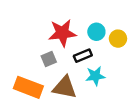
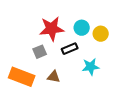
cyan star: (95, 76) -> (91, 67), moved
brown triangle: (65, 87) -> (54, 77), size x0.6

